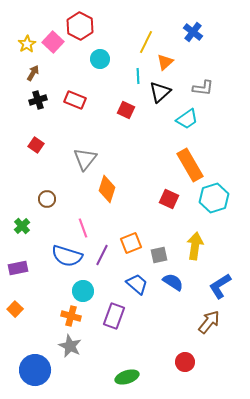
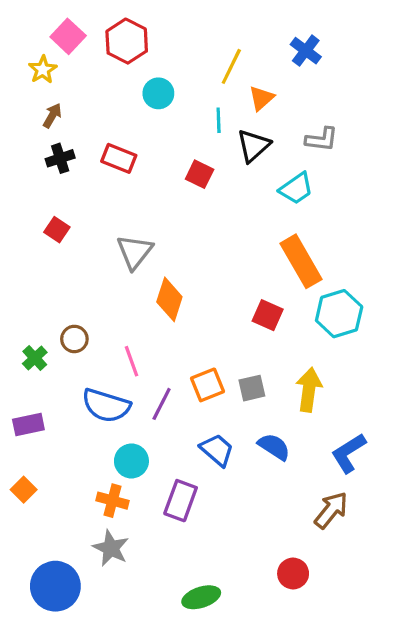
pink square: (53, 42) -> (68, 36), moved
brown circle: (47, 199) -> (74, 339), moved
gray square: (159, 255) -> (252, 388), moved

